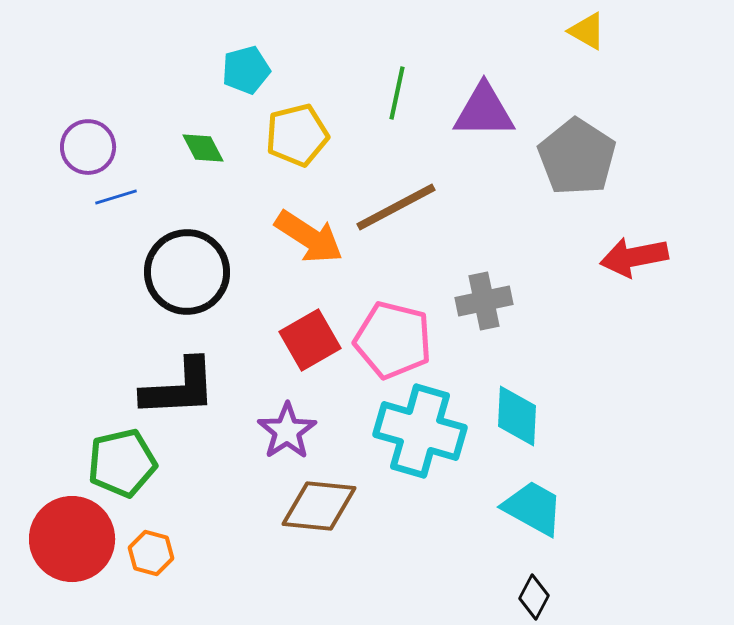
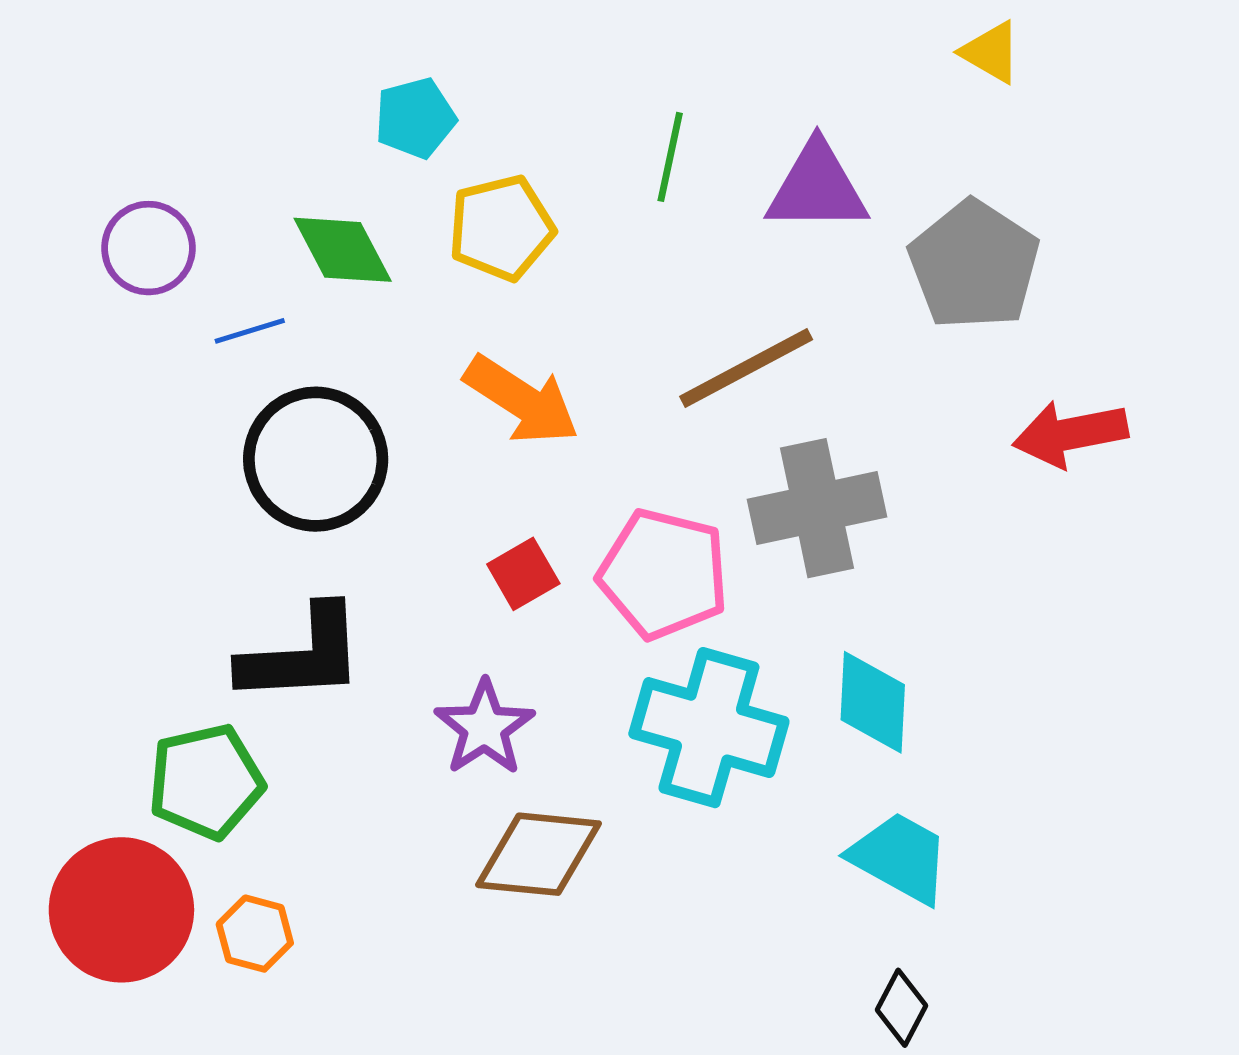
green diamond: (203, 148) -> (343, 250), size x1.4
blue line: (116, 197) -> (250, 331), moved
brown line: (396, 207) -> (746, 368), moved
gray cross: (484, 301) -> (817, 508), size x1.4
red square: (310, 340) -> (523, 574), size x0.7

